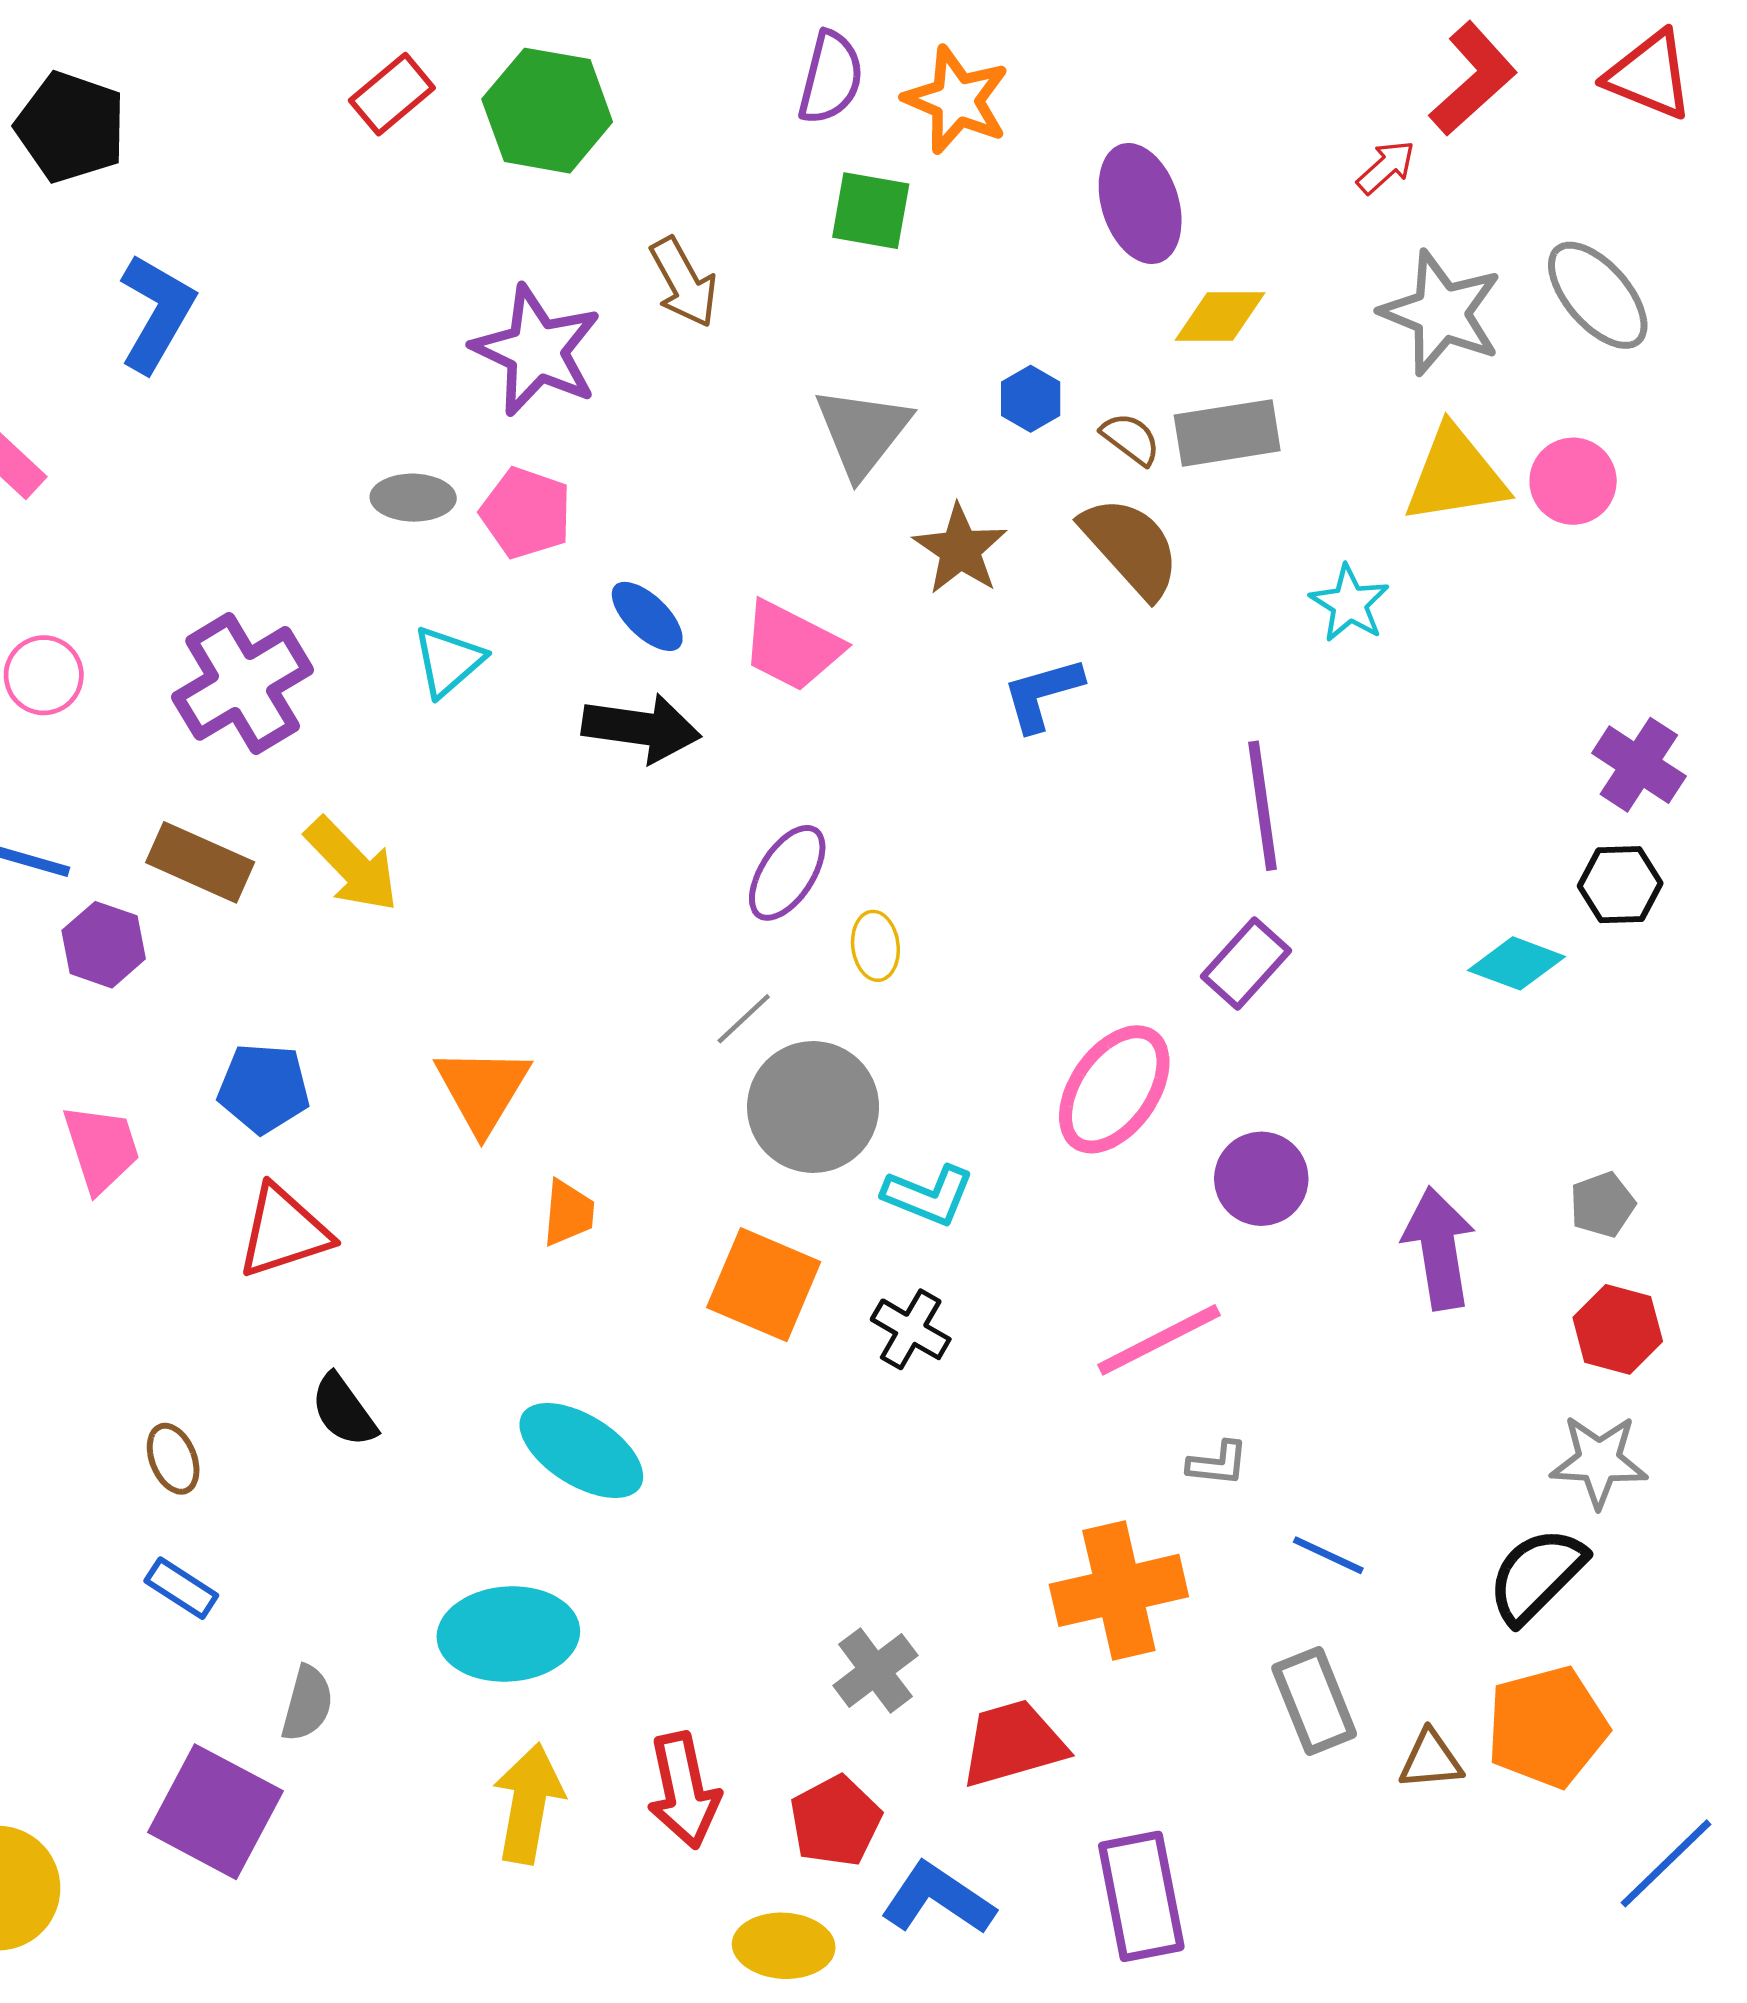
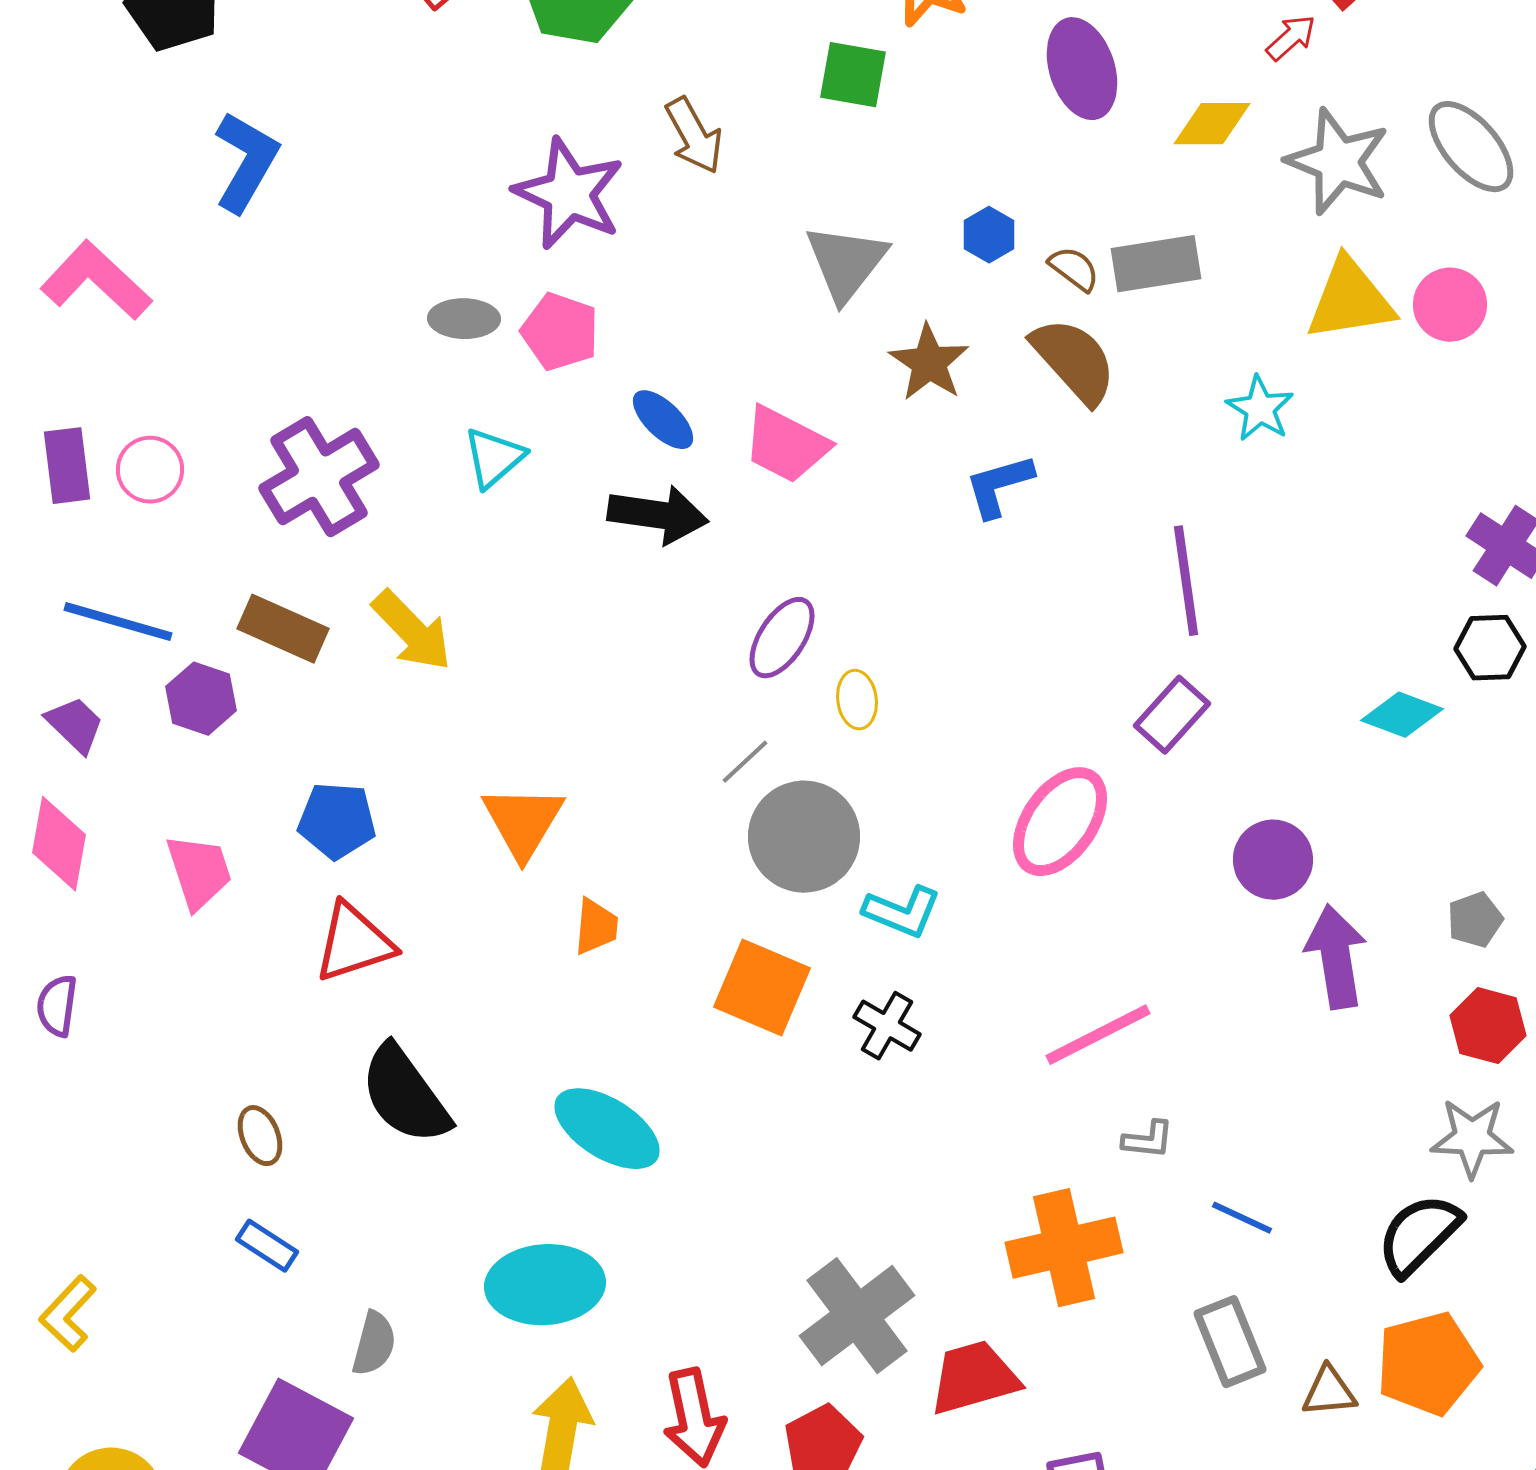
yellow diamond: (1220, 316) -> (1212, 124), moved
purple circle: (1261, 1179) -> (1273, 860), moved
black semicircle: (344, 1410) -> (405, 1095), size x1.6
gray cross: (875, 1670) -> (857, 1316), size x1.6

